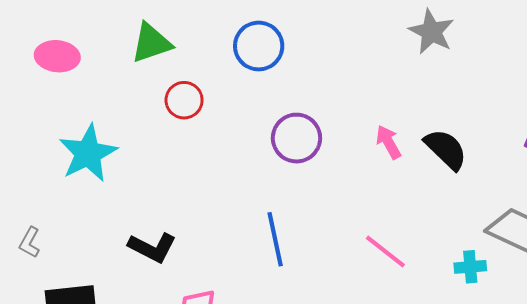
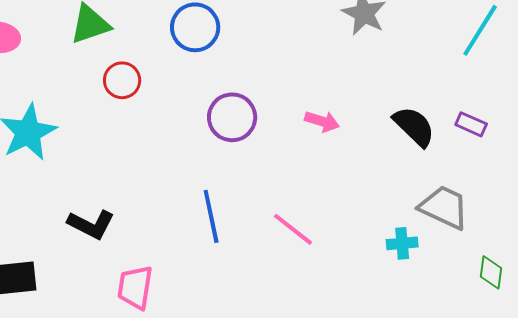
pink arrow: (389, 142) -> (322, 121), turned 136
black semicircle: (446, 149) -> (414, 126), moved
pink line: (385, 252) -> (293, 229), moved

